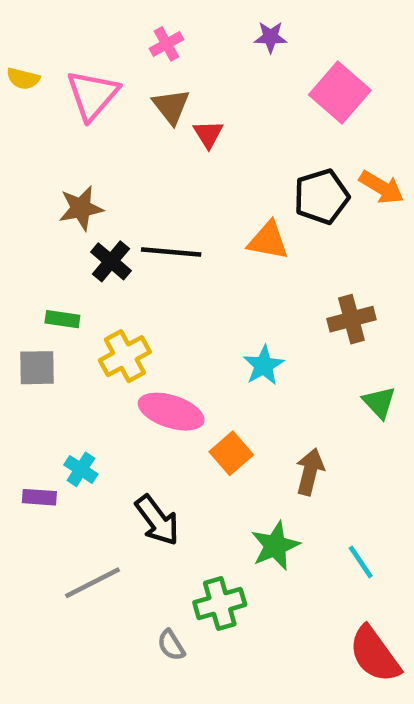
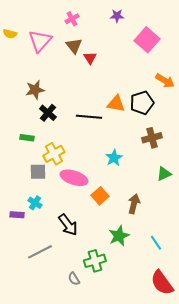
black pentagon: (321, 197) -> (142, 103), moved
black line: (171, 252) -> (89, 117), moved
gray square: (37, 368) -> (38, 172), moved
green triangle: (379, 402) -> (164, 174), turned 49

